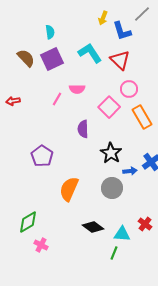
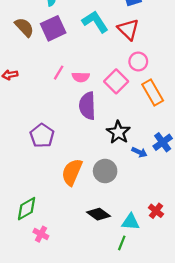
pink semicircle: (77, 89) -> (81, 77), moved
purple semicircle: (83, 129) -> (87, 106), size x1.4
blue arrow: (130, 171) -> (139, 152), turned 32
gray circle: (112, 188) -> (105, 171), moved

